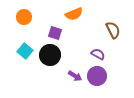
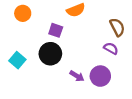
cyan square: (25, 51) -> (17, 60), moved
purple semicircle: (98, 54) -> (111, 48), moved

